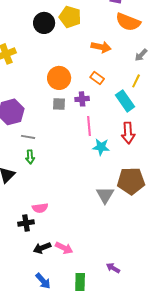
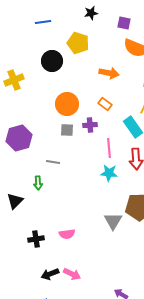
black circle: (44, 23) -> (52, 61), moved
pink line: (89, 126) -> (109, 148), moved
gray line: (28, 137) -> (53, 162), moved
pink semicircle: (40, 208) -> (67, 234), moved
black cross: (26, 223) -> (36, 239), moved

